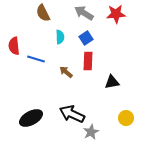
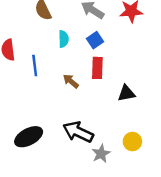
blue line: (36, 59) -> (35, 66), turned 66
yellow circle: (126, 118) -> (132, 142), moved

